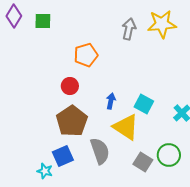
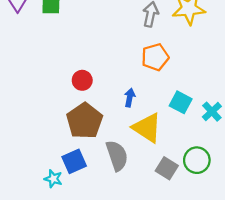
orange pentagon: (86, 55) -> (155, 57), moved
cyan square: (144, 104) -> (181, 102), moved

